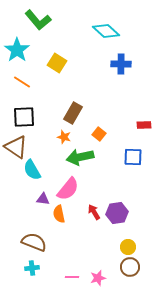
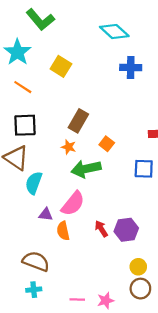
cyan semicircle: (32, 170) -> (34, 183), turned 50

